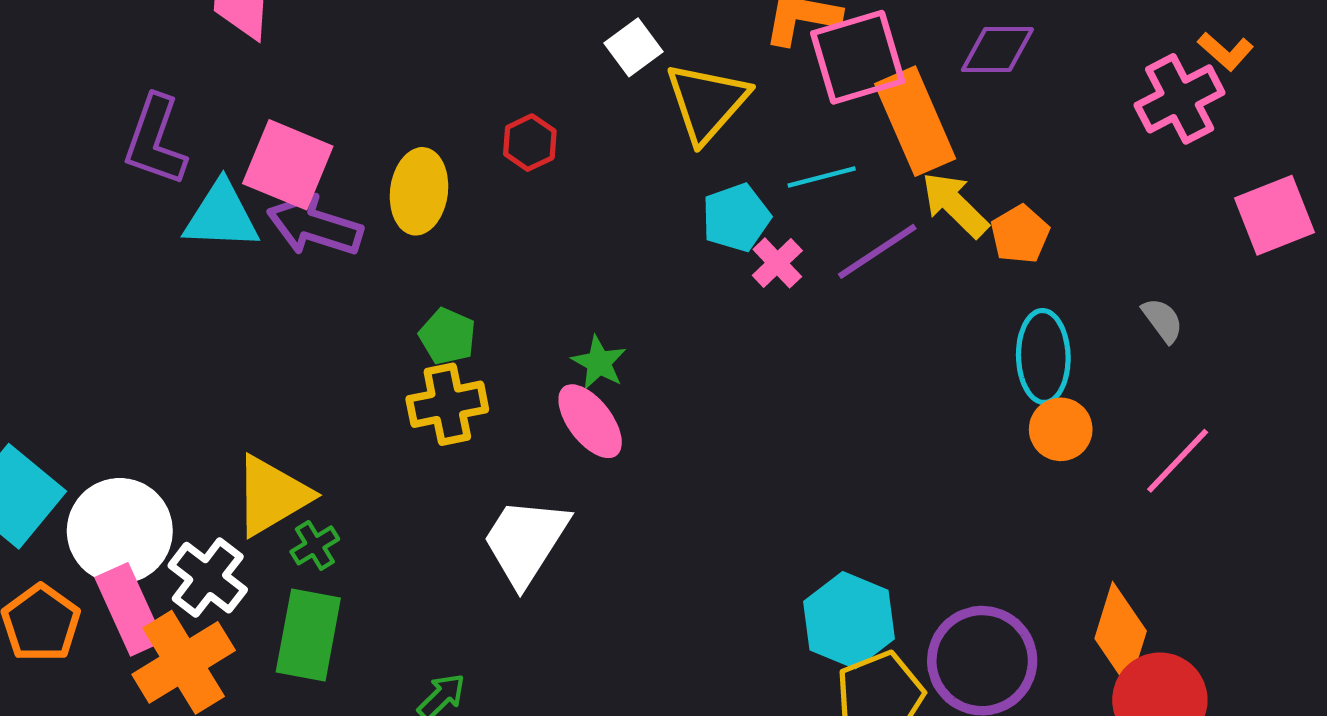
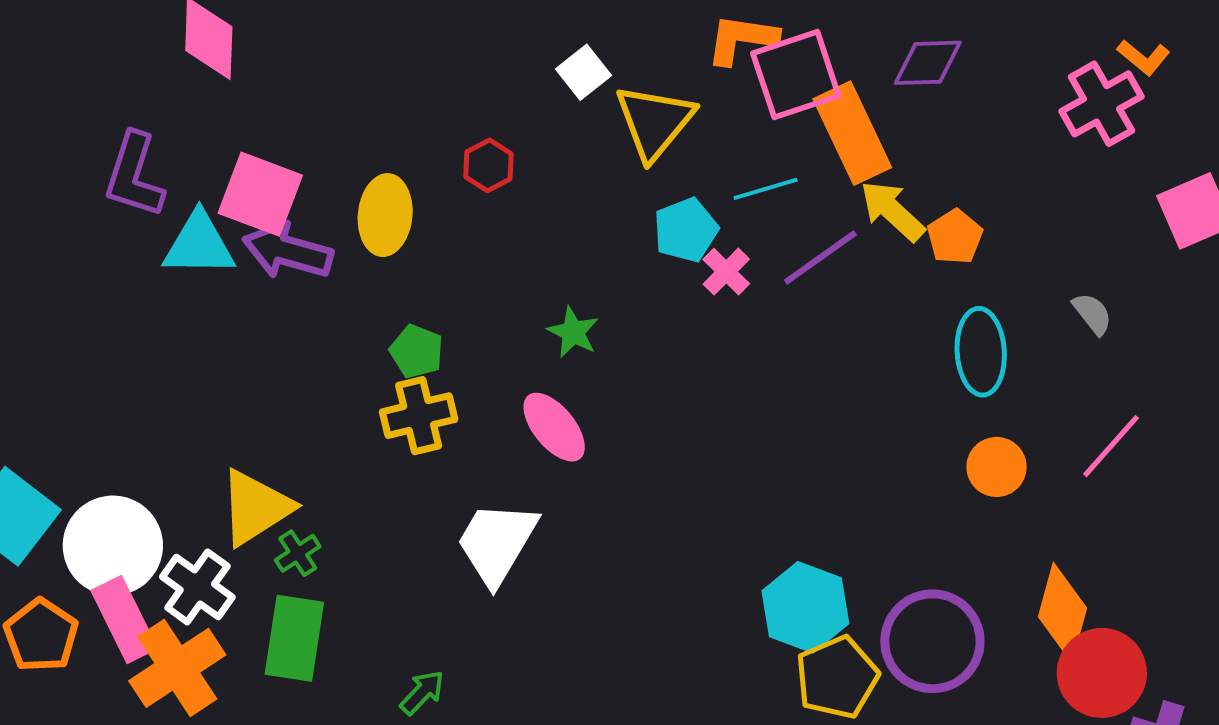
green star: (599, 363) -> (573, 332), moved
orange circle: (1061, 429) -> (997, 467), moved

